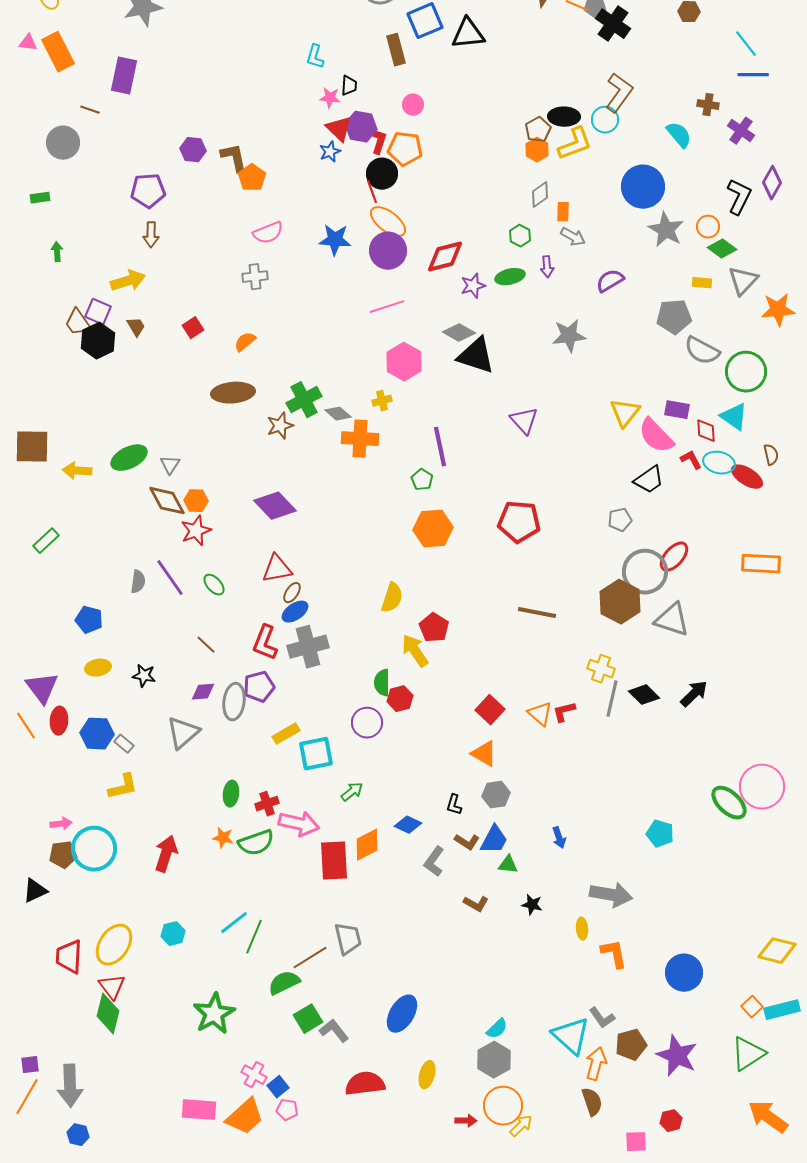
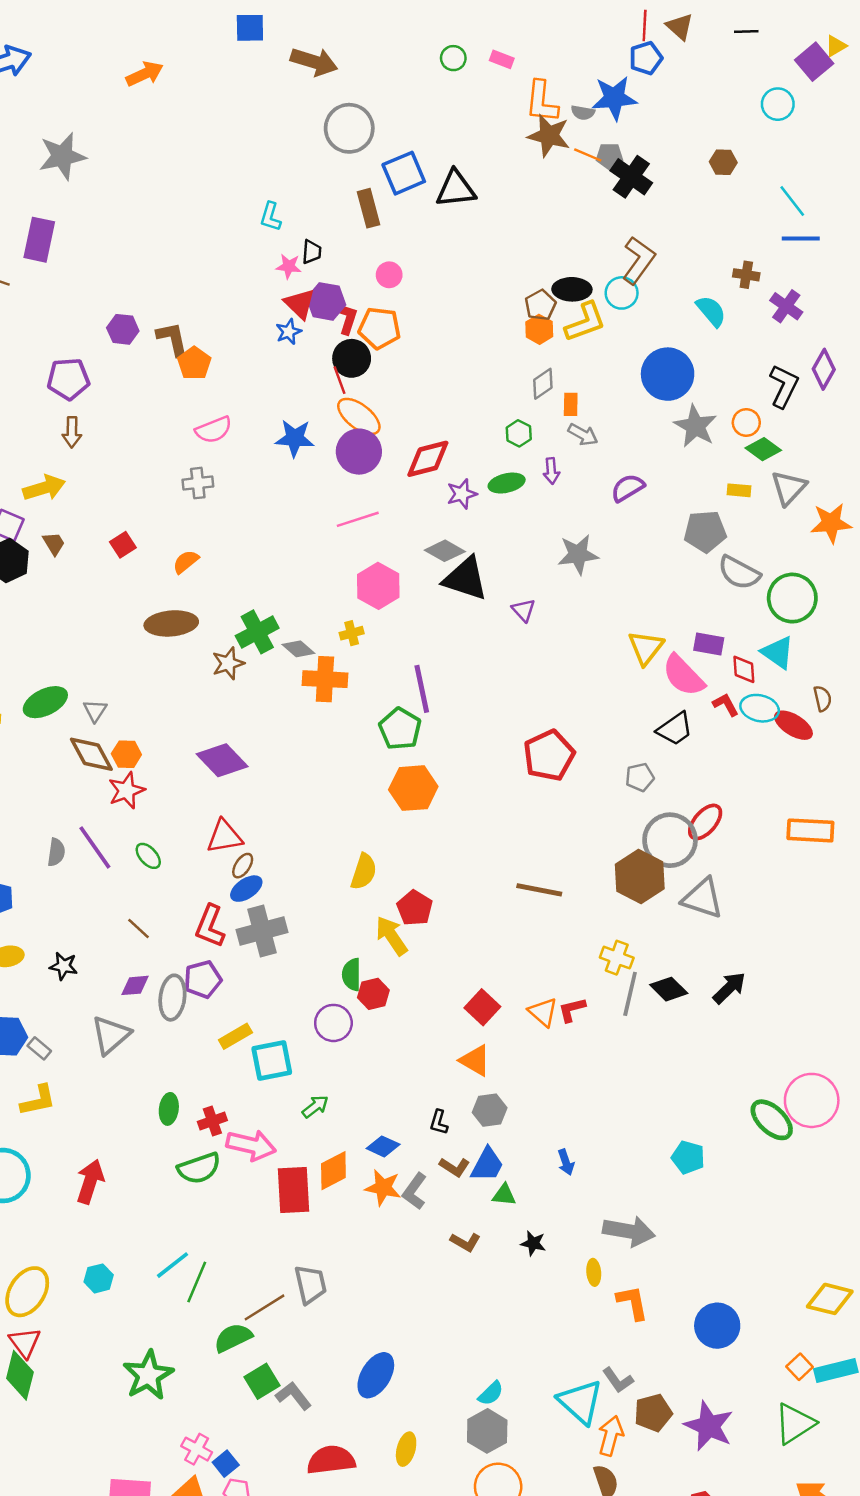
purple triangle: (524, 421) -> (524, 610), moved, size x0.7
green pentagon: (422, 480) -> (400, 729), size x1.6
red pentagon: (519, 522) -> (549, 755), moved, turned -30
orange star: (223, 838) -> (383, 1188), moved, size x1.4

